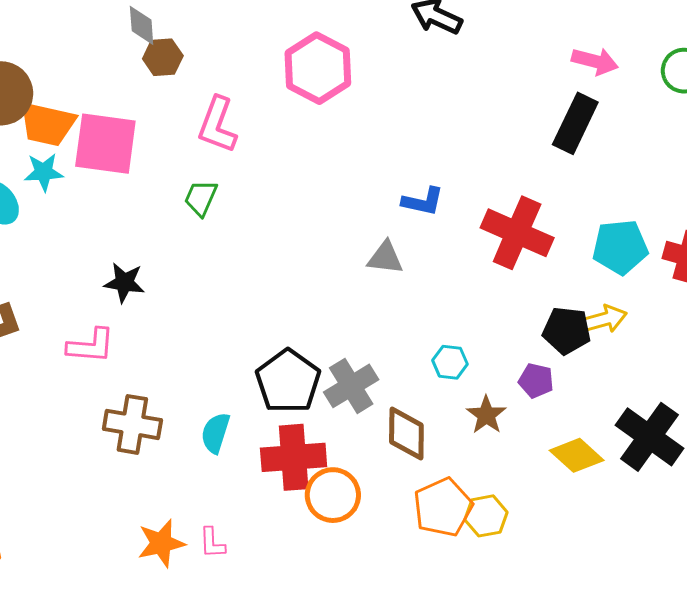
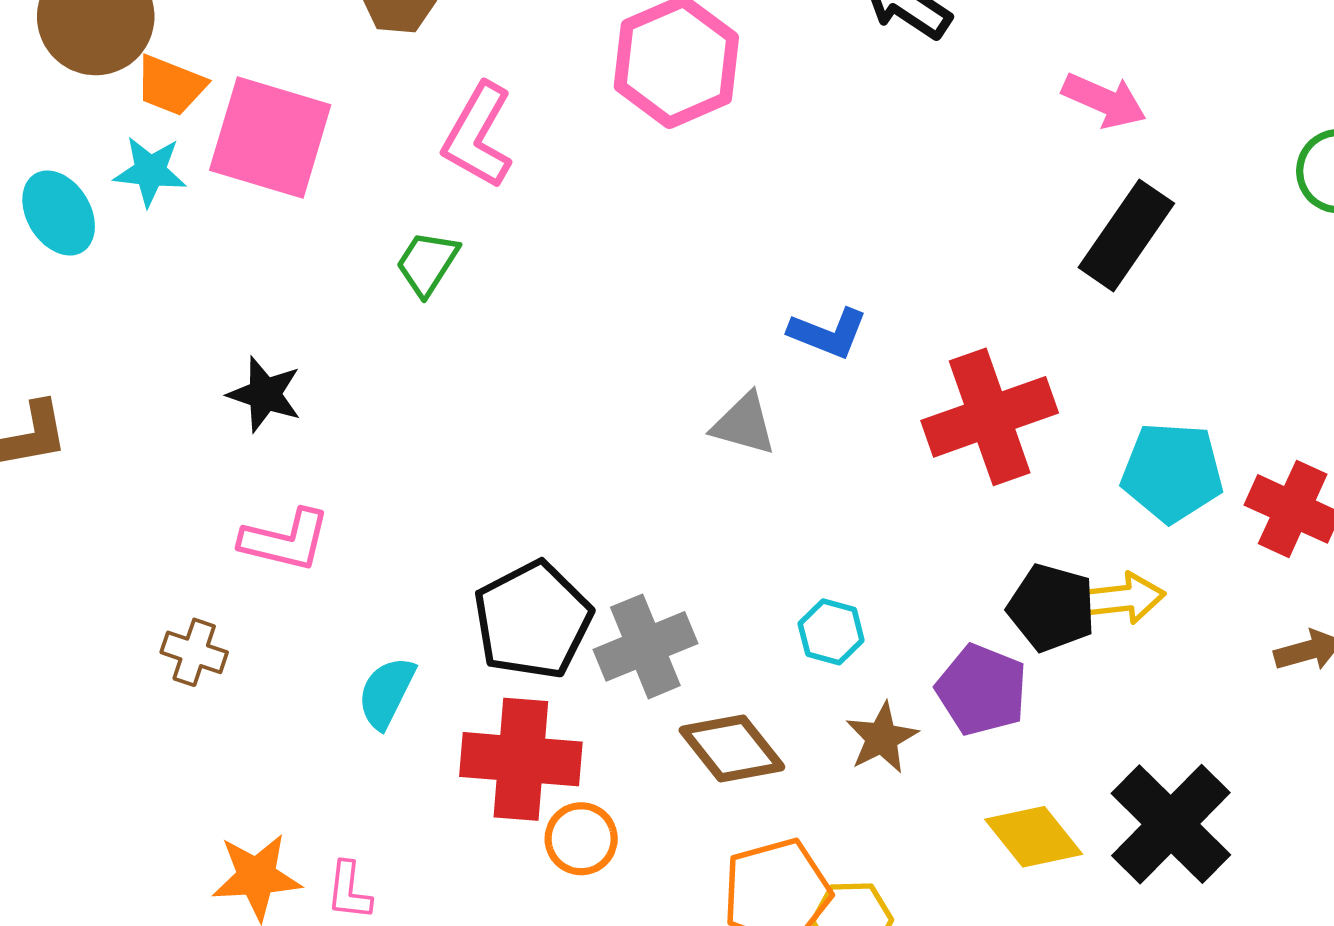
pink arrow: (595, 61) -> (1104, 101), moved
orange trapezoid: (47, 124) -> (171, 85), size x0.7
red cross: (517, 233) -> (990, 417), turned 38
pink L-shape: (91, 346) -> (285, 540), moved
purple pentagon: (536, 381) -> (982, 690), size x1.4
brown cross: (132, 424) -> (194, 652), moved, size x0.6
brown diamond: (406, 434) -> (732, 749), turned -48
orange circle: (333, 495) -> (581, 839), size x0.7

